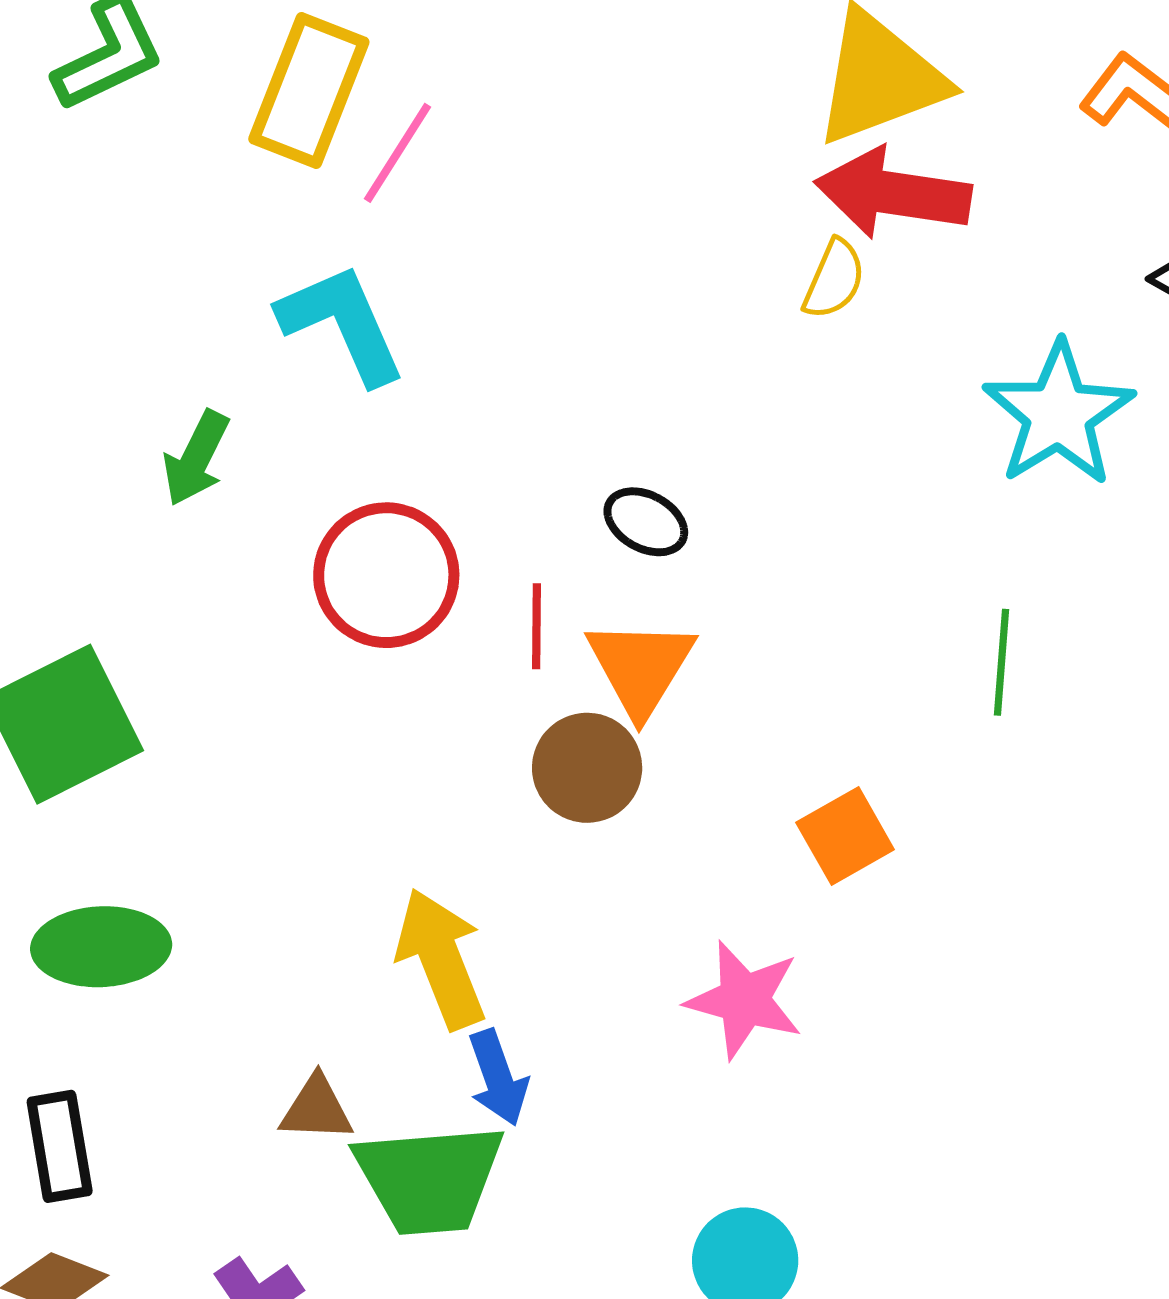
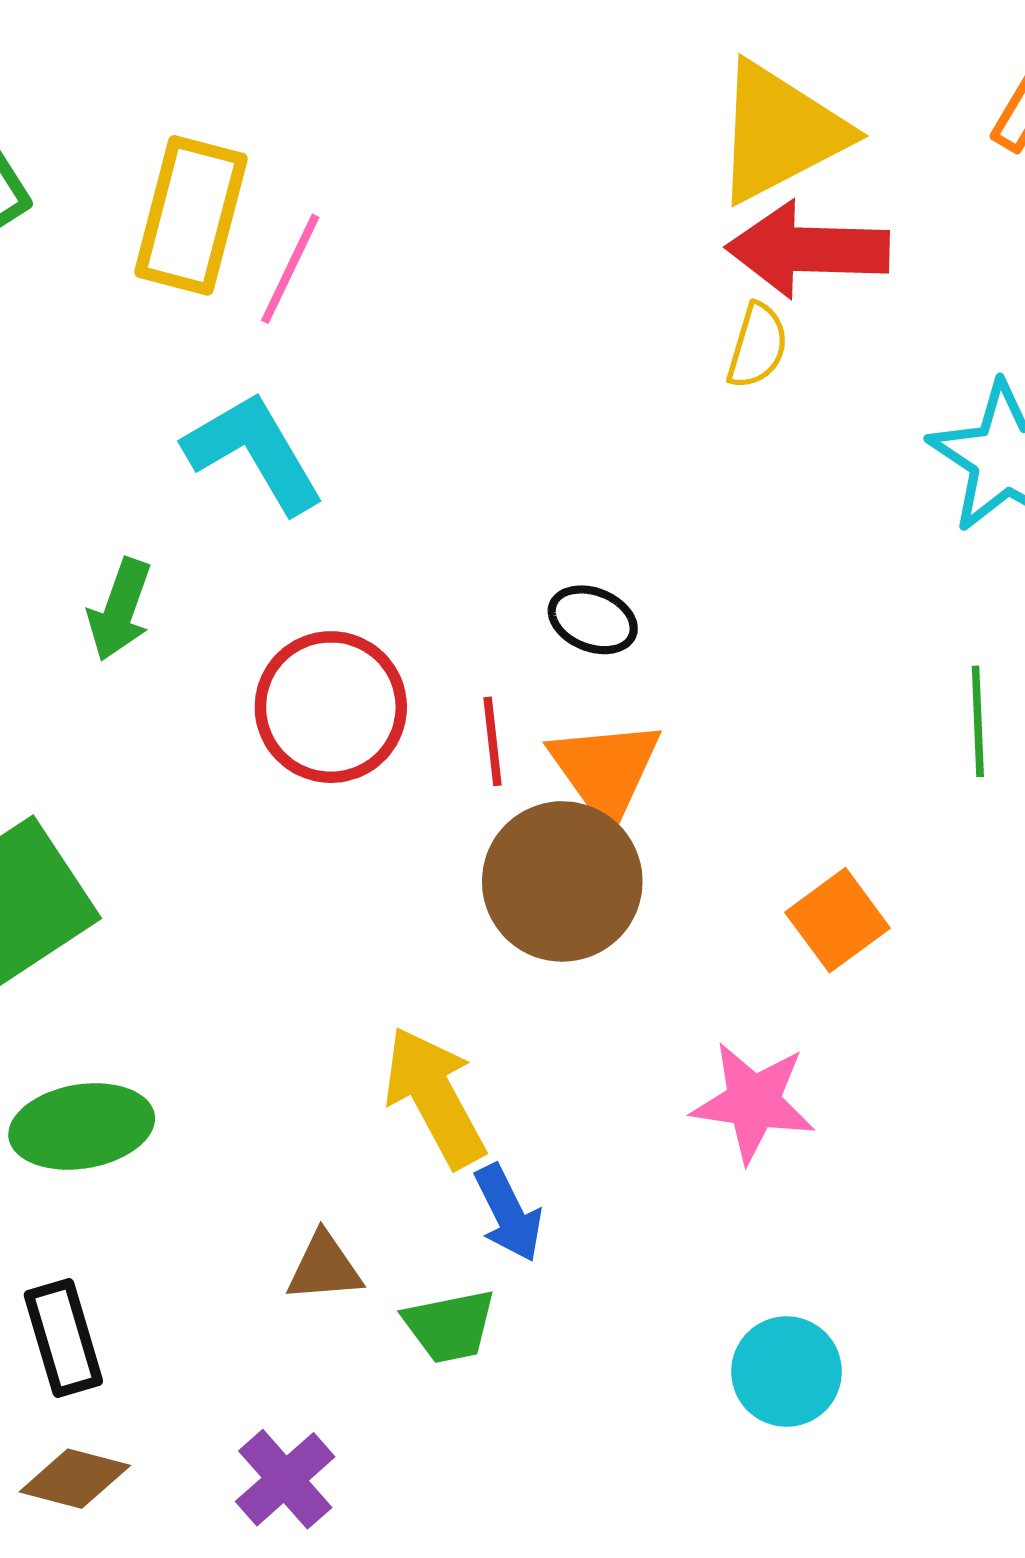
brown circle: (587, 768) -> (562, 881), size x1.4
green trapezoid: (429, 1179) -> (450, 1326), size x0.6

